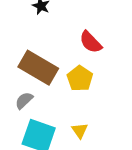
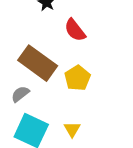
red semicircle: (91, 42) -> (75, 30), moved

